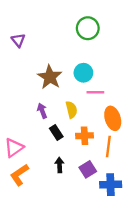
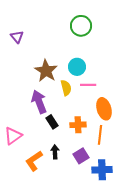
yellow semicircle: (71, 110) -> (66, 88), moved
purple arrow: (42, 111) -> (39, 102), size x1.6
orange L-shape: (19, 175) -> (34, 161), moved

